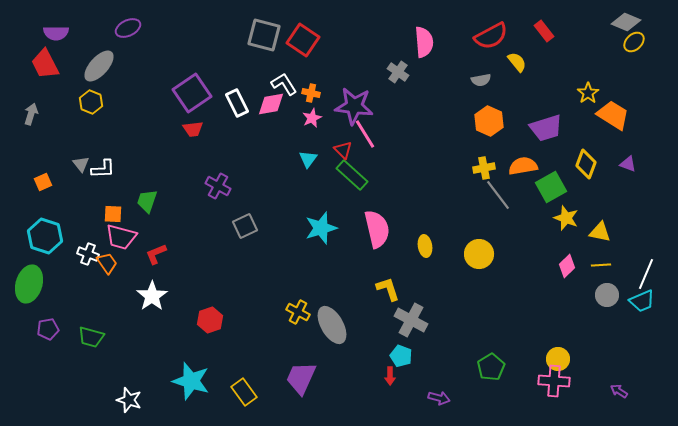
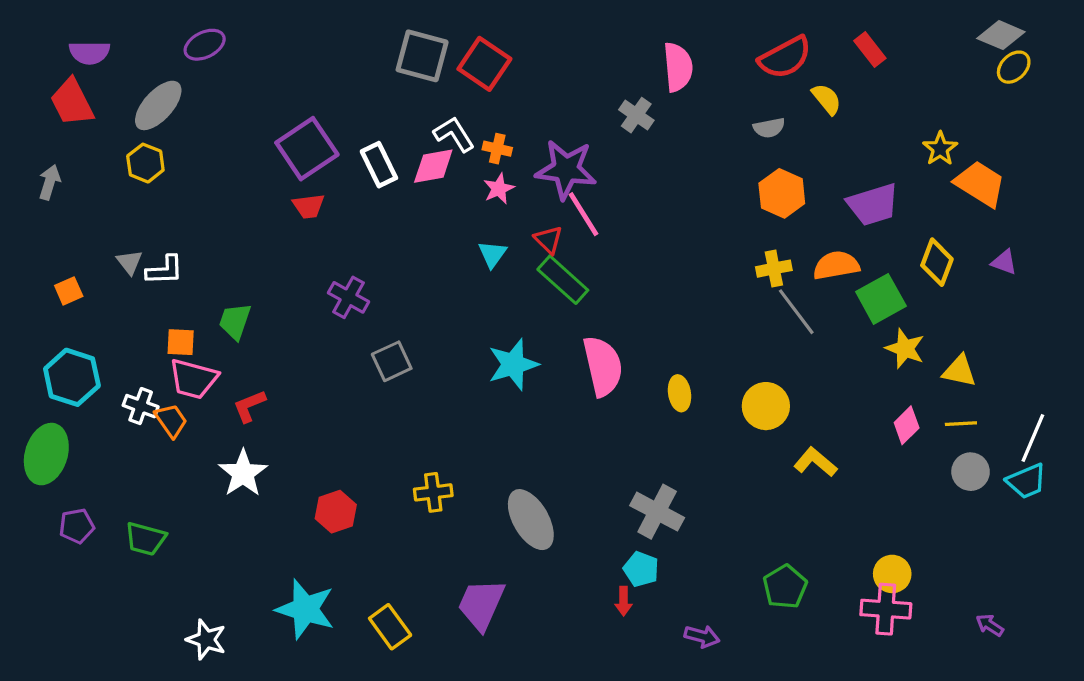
yellow L-shape: (388, 289) -> (815, 462), moved, turned -32
yellow cross: (298, 312) -> (433, 492), moved, turned -35

